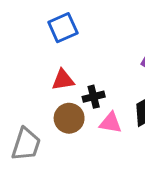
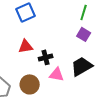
brown circle: (69, 118) -> (30, 84), moved

